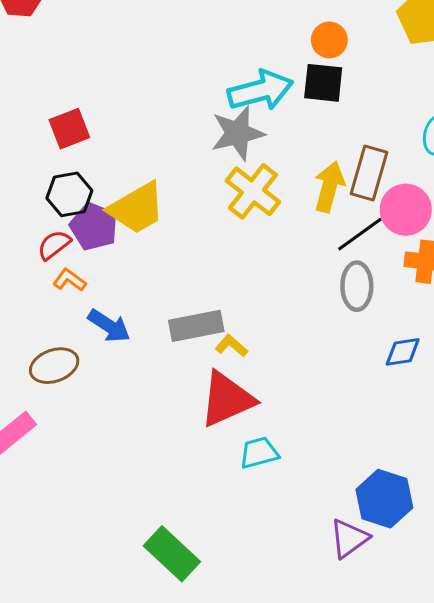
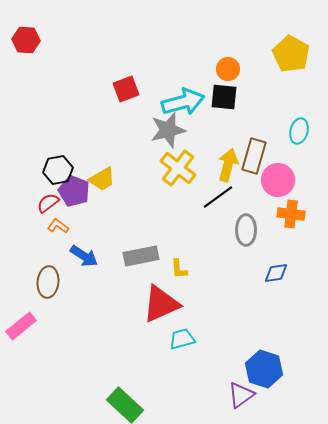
red square: (69, 129) -> (126, 89), moved
yellow trapezoid: (137, 208) -> (102, 179), size x0.7
black line: (360, 234) -> (218, 197), moved
yellow L-shape: (231, 346) -> (179, 269), moved, turned -135
brown ellipse: (54, 366) -> (48, 282), turned -64

